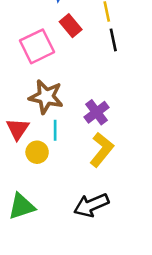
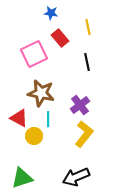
black line: (113, 40) -> (87, 62), moved
red triangle: (18, 129) -> (19, 118), turned -36

